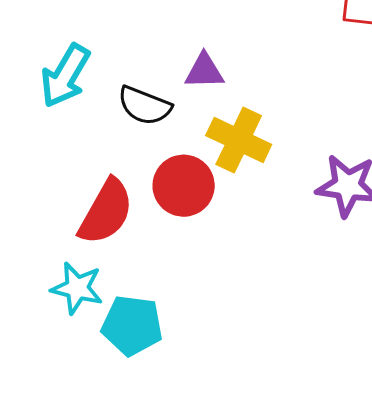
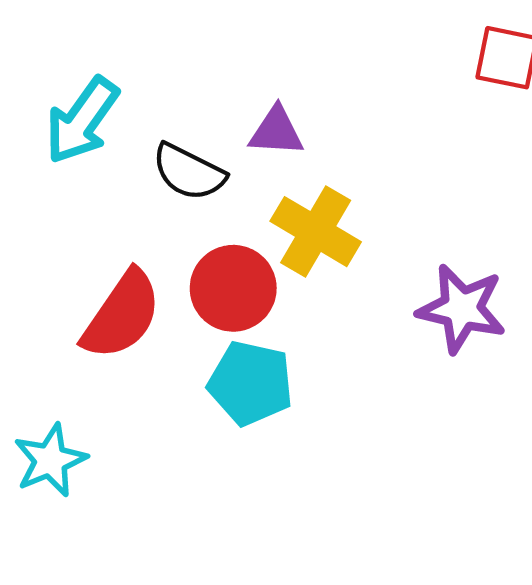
cyan star: (77, 288) -> (50, 460), moved, turned 30
cyan pentagon: (132, 325) -> (251, 383), moved

